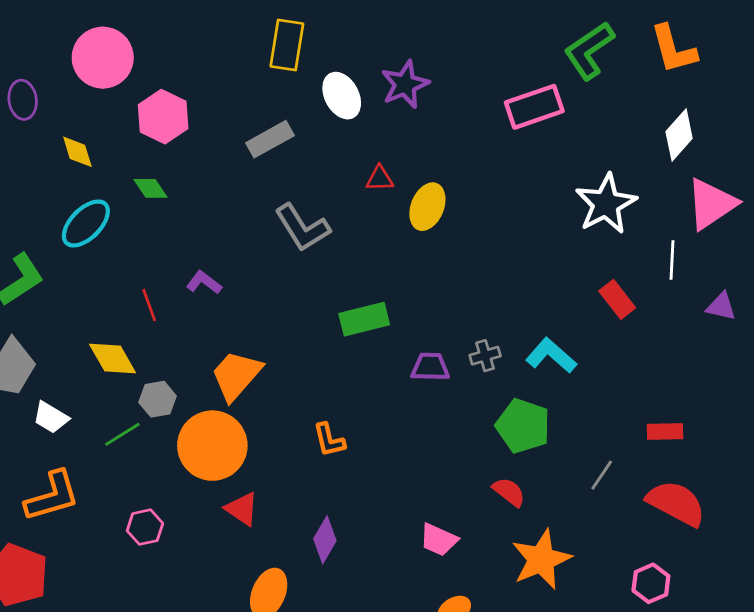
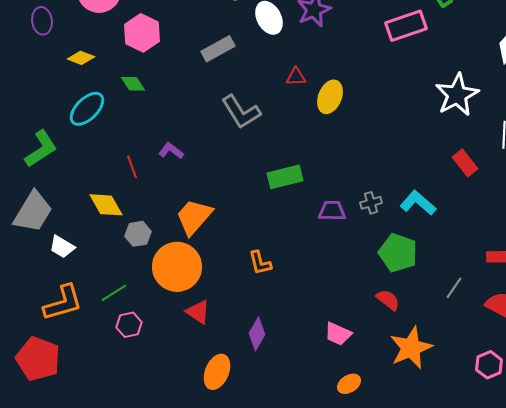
yellow diamond: (77, 152) -> (81, 58), turned -52
green line: (122, 434) -> (114, 293), moved

